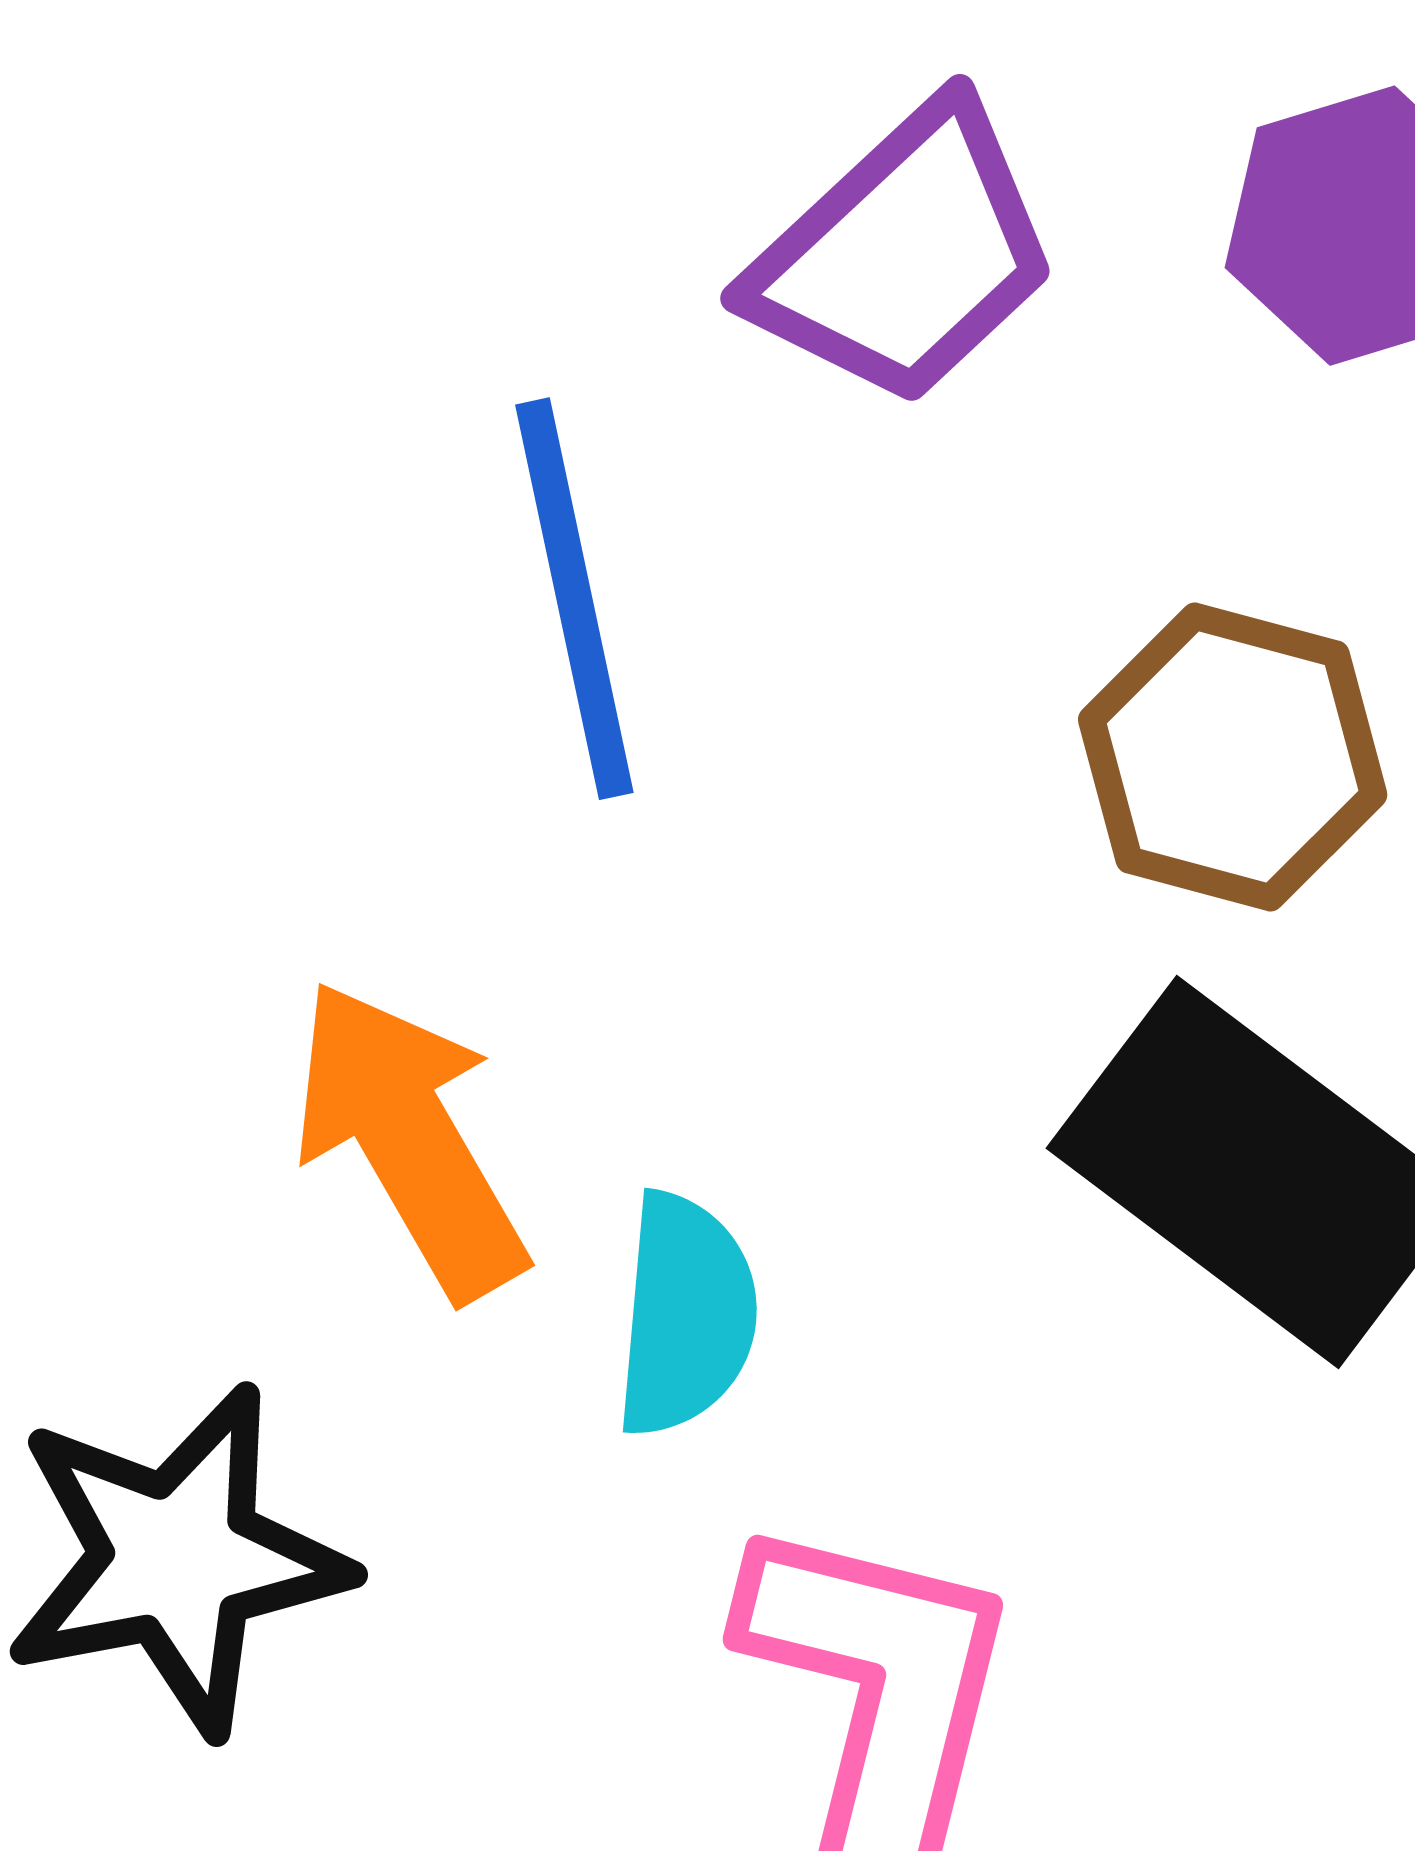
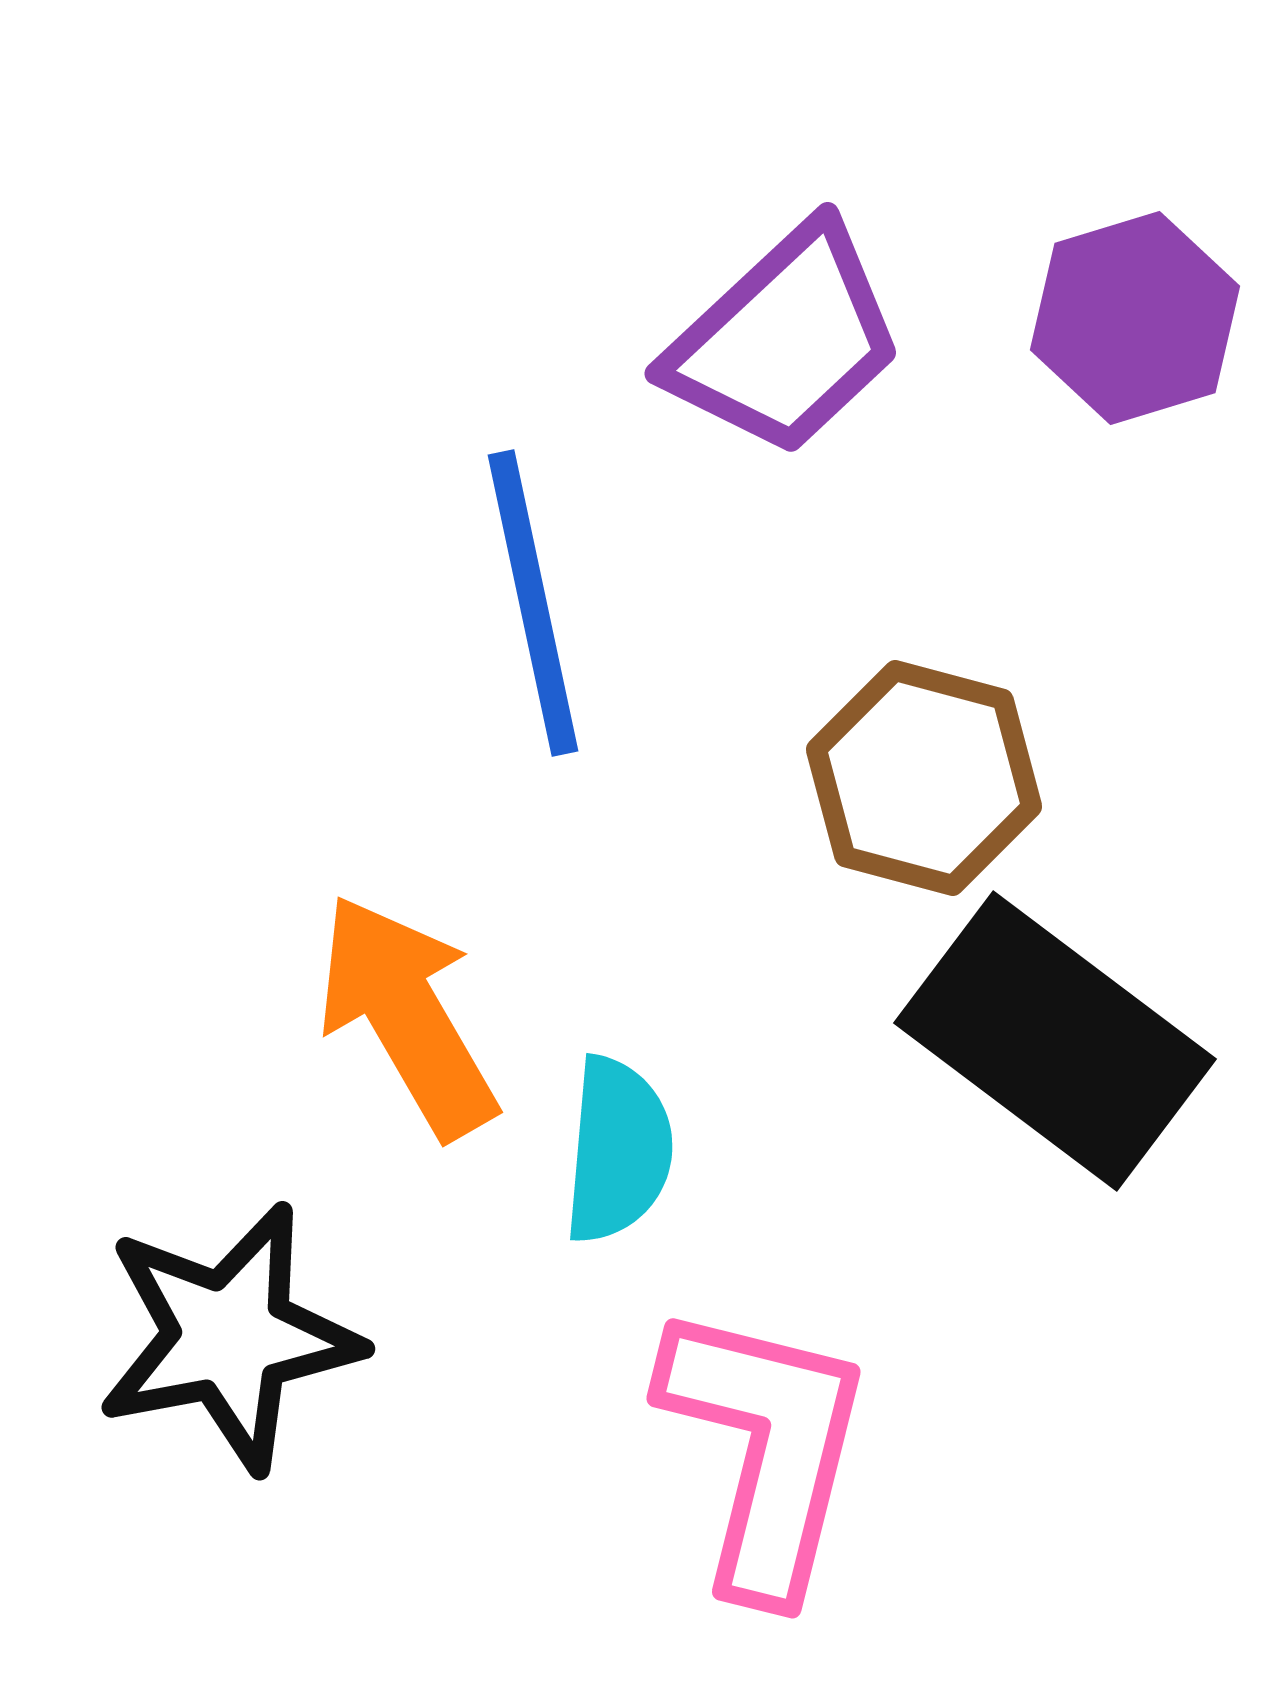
brown hexagon: (1233, 757) -> (924, 778), moved

